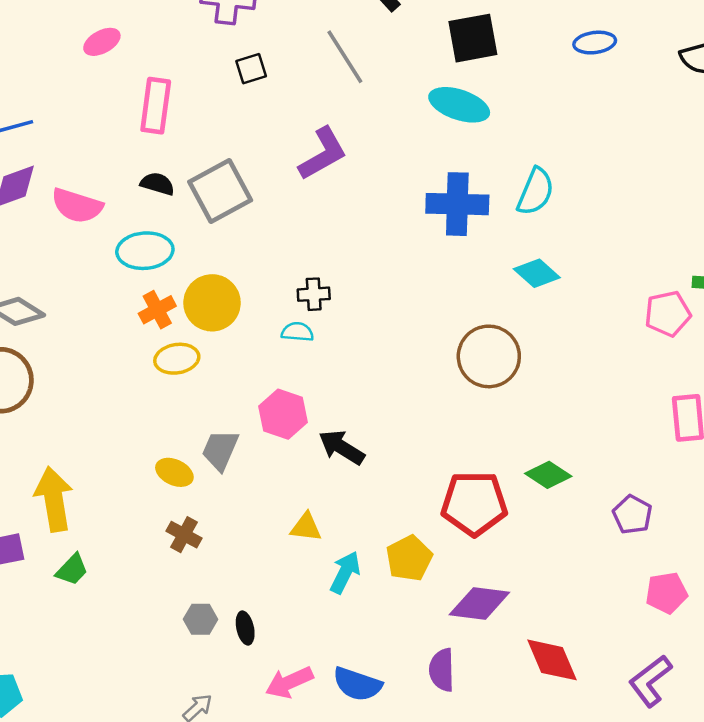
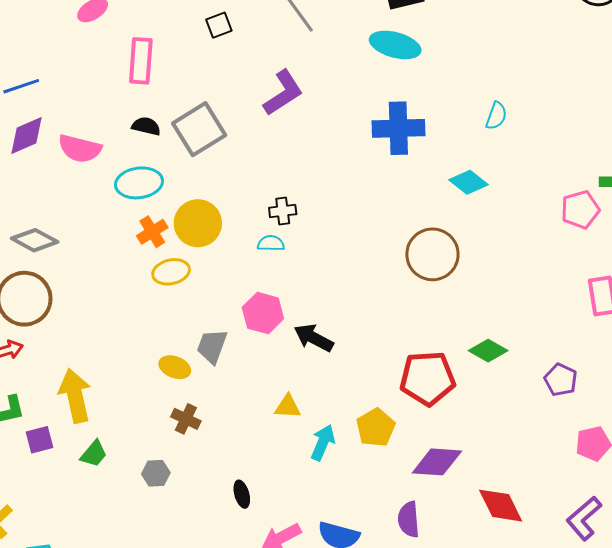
cyan semicircle: (535, 192) -> (496, 116), moved, size x0.7
gray hexagon: (201, 619) -> (156, 473), moved

